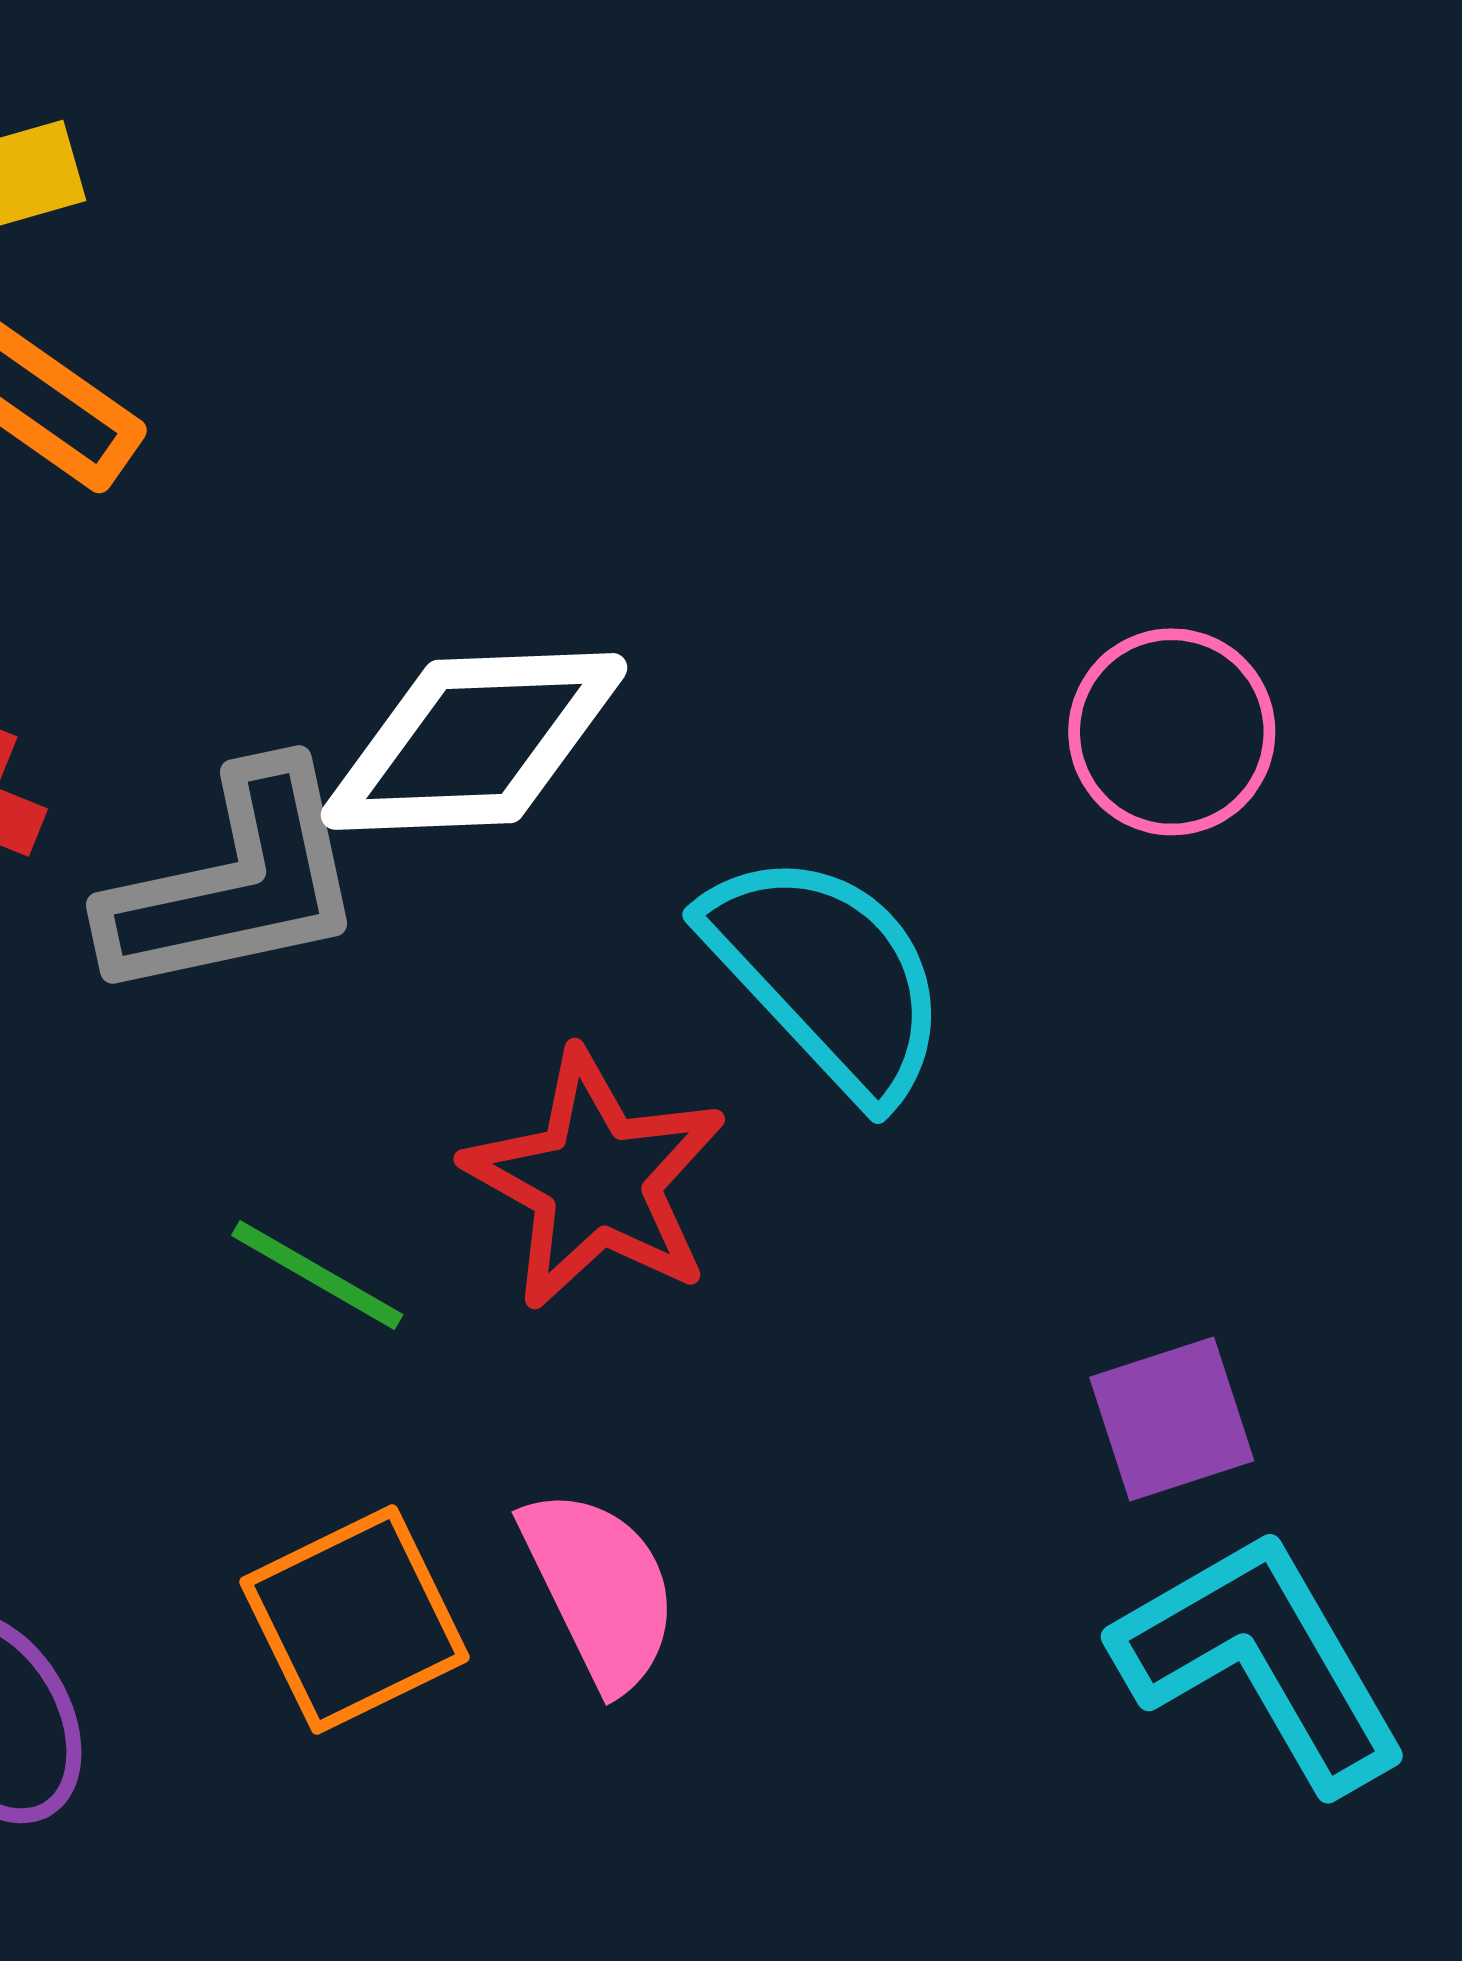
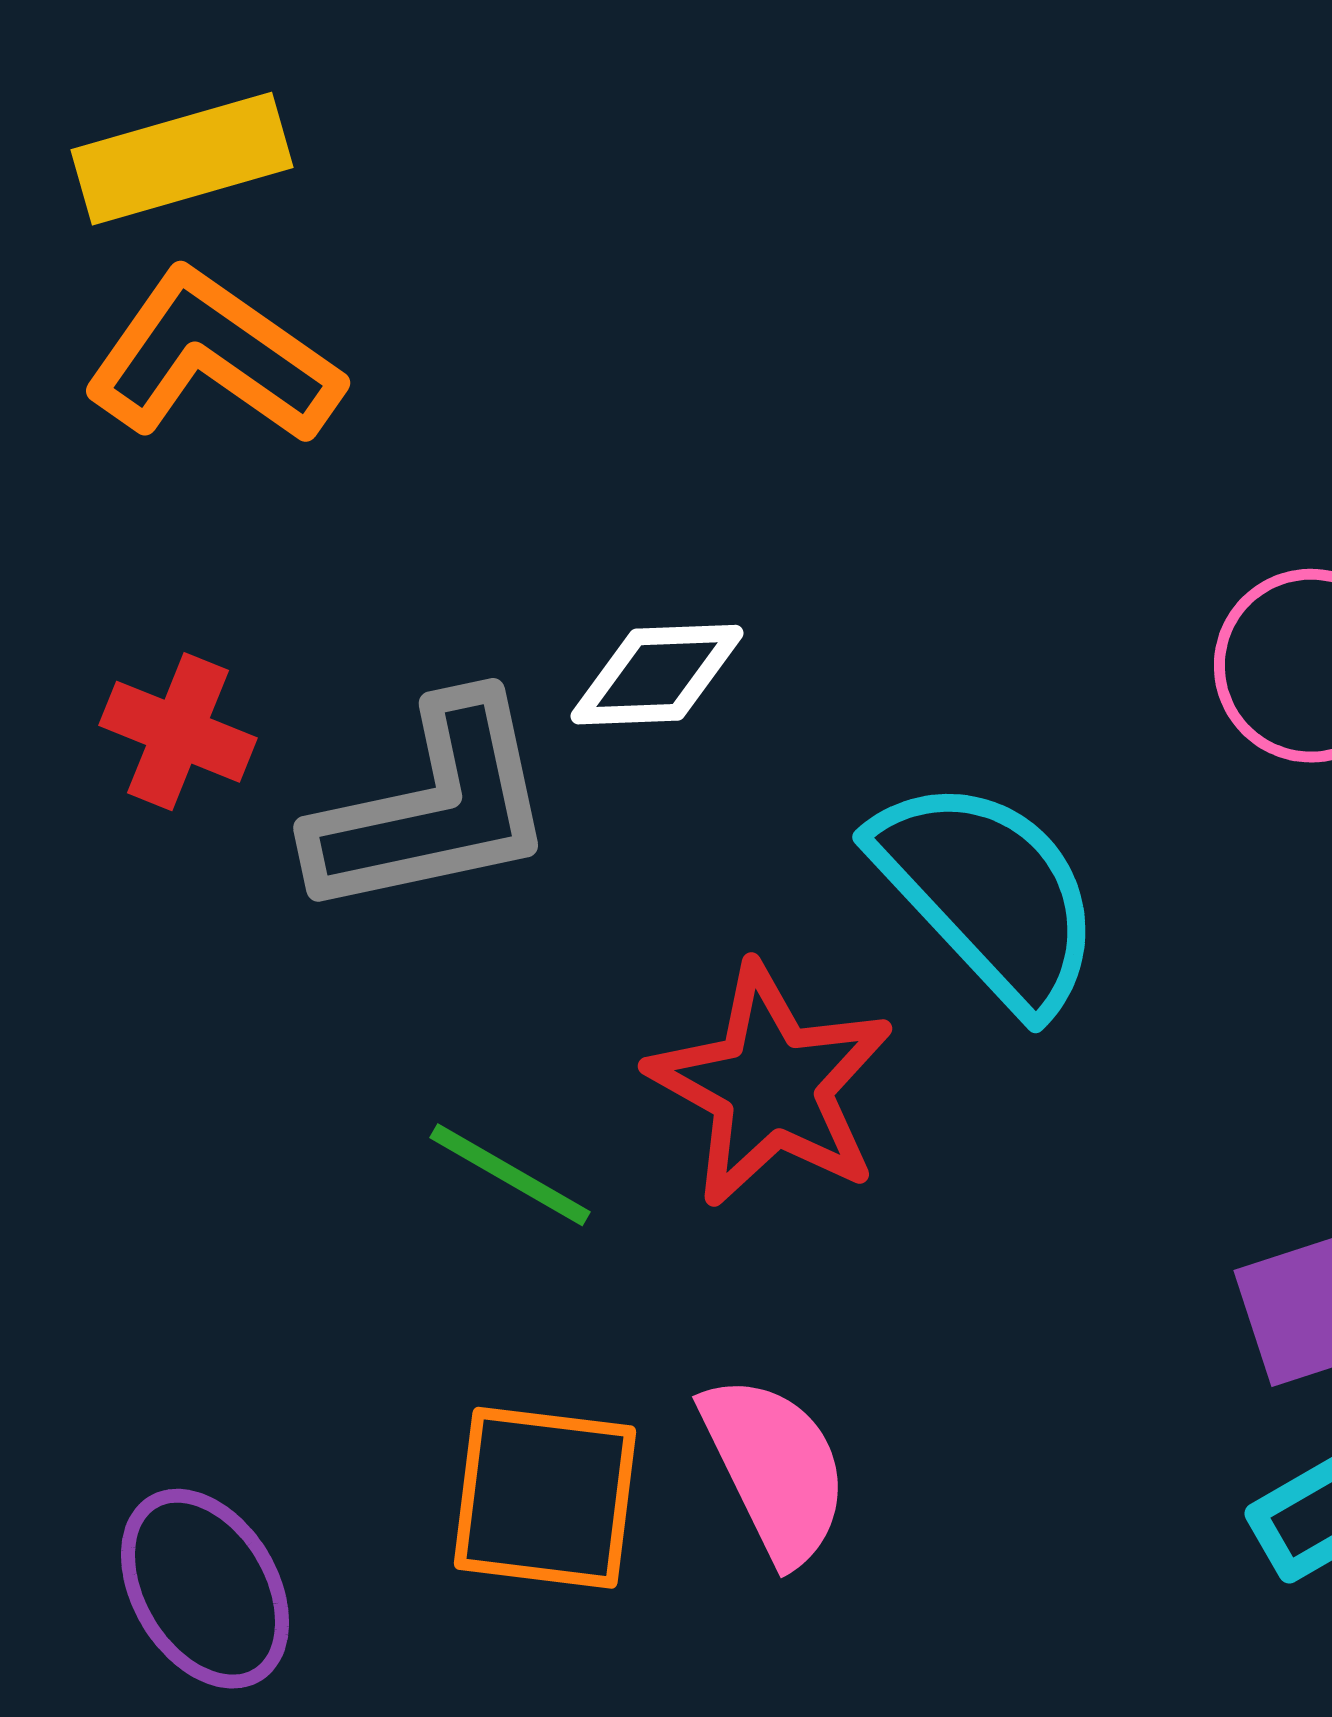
white diamond: (474, 741) -> (657, 675), size x0.6
orange square: (355, 1620) -> (545, 1498), turned 33

